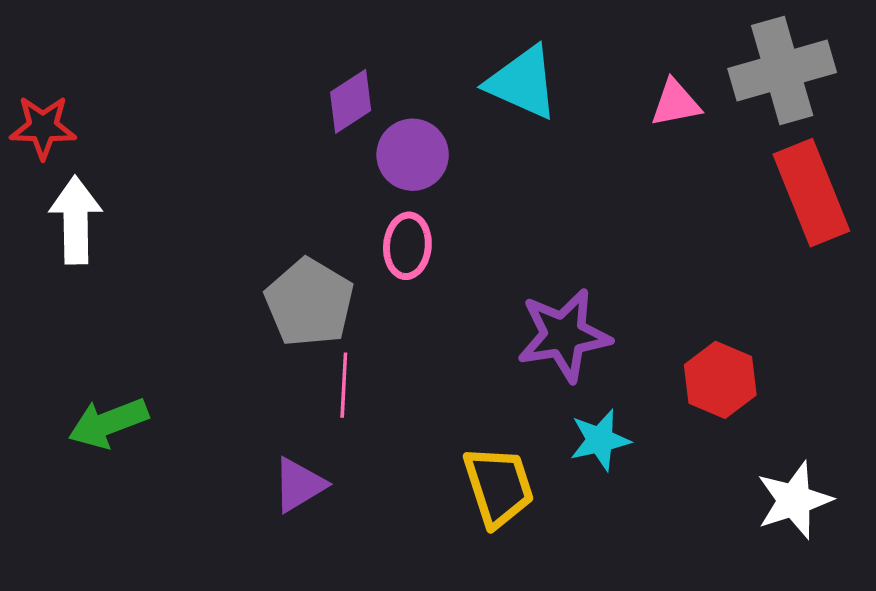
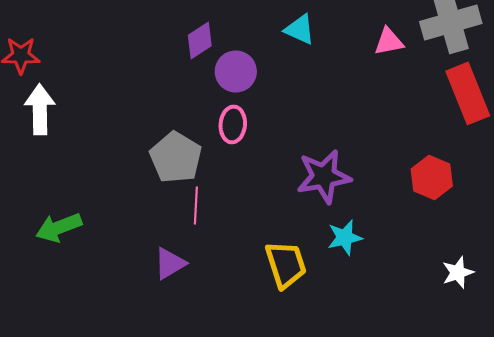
cyan triangle: (523, 83) -> (300, 29), size x0.7
red hexagon: (720, 380) -> (432, 177), moved
white star: (794, 500) -> (458, 272), size x0.7

